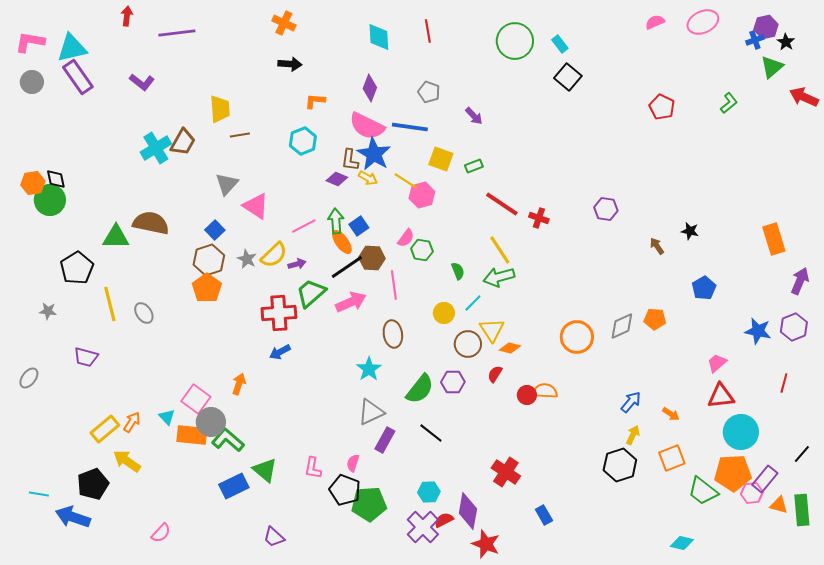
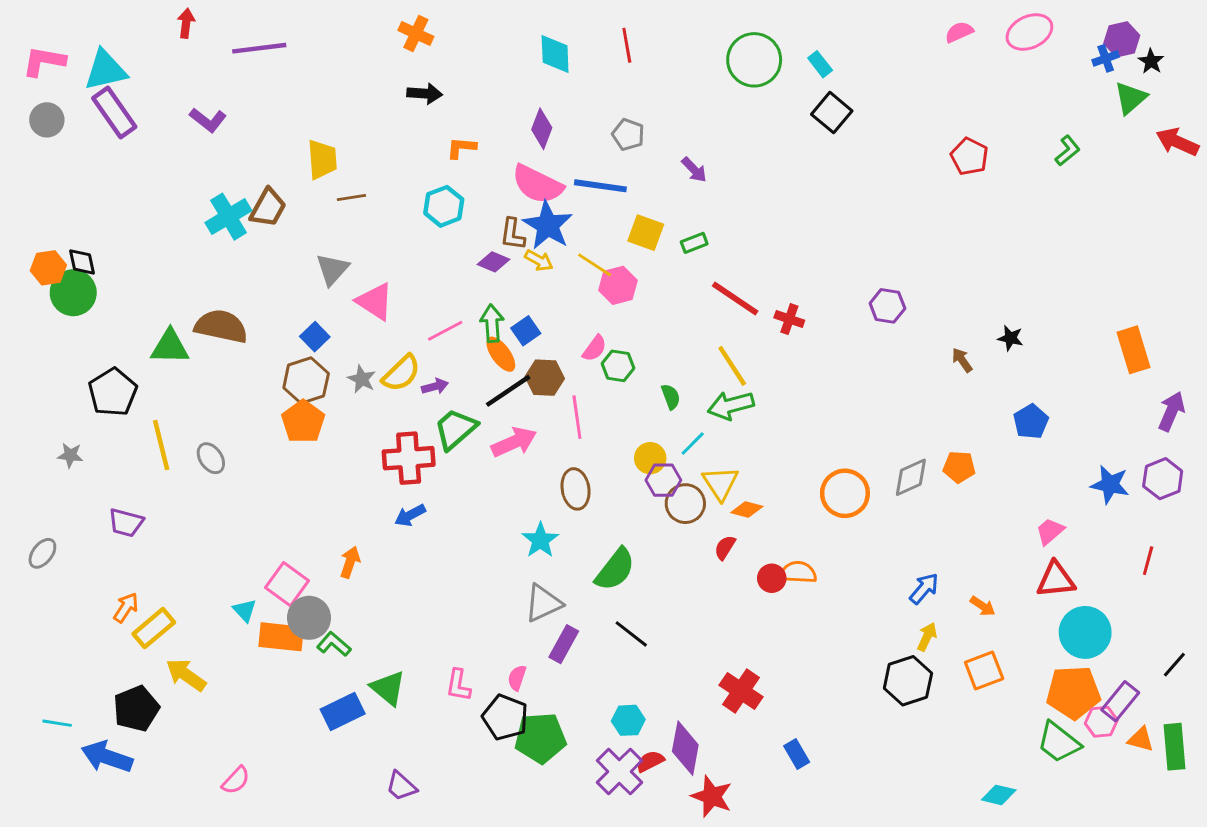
purple hexagon: (453, 382) -> (663, 480), moved
orange arrow: (132, 422) -> (126, 608), moved
green L-shape: (228, 440) -> (334, 644), size x0.7
green trapezoid: (703, 491) -> (1059, 742), moved

